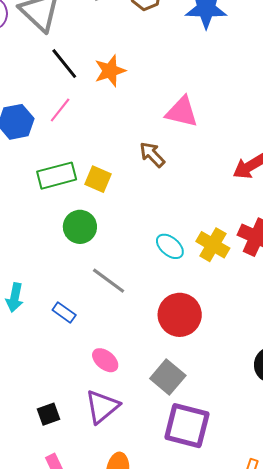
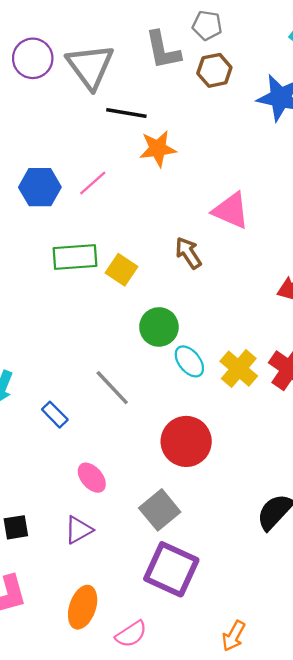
black line: (64, 64) -> (126, 113), moved, turned -52
green circle: (80, 227) -> (159, 327), moved
purple triangle: (102, 407) -> (78, 530), size x0.7

